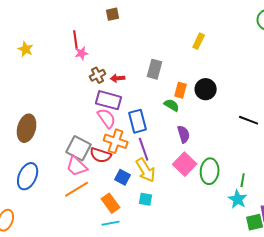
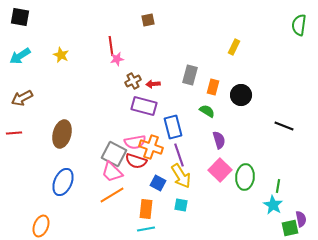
orange rectangle: (181, 90) -> (213, 87), moved
pink semicircle: (107, 118) -> (135, 142), moved, turned 115
orange rectangle: (111, 203) -> (146, 209), turned 42

